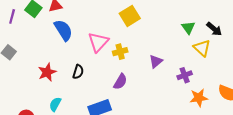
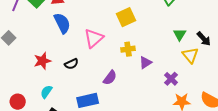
yellow cross: (120, 52) -> (128, 49), moved
black semicircle: (78, 72) -> (71, 64), turned 40
purple cross: (185, 75) -> (171, 79), turned -32

